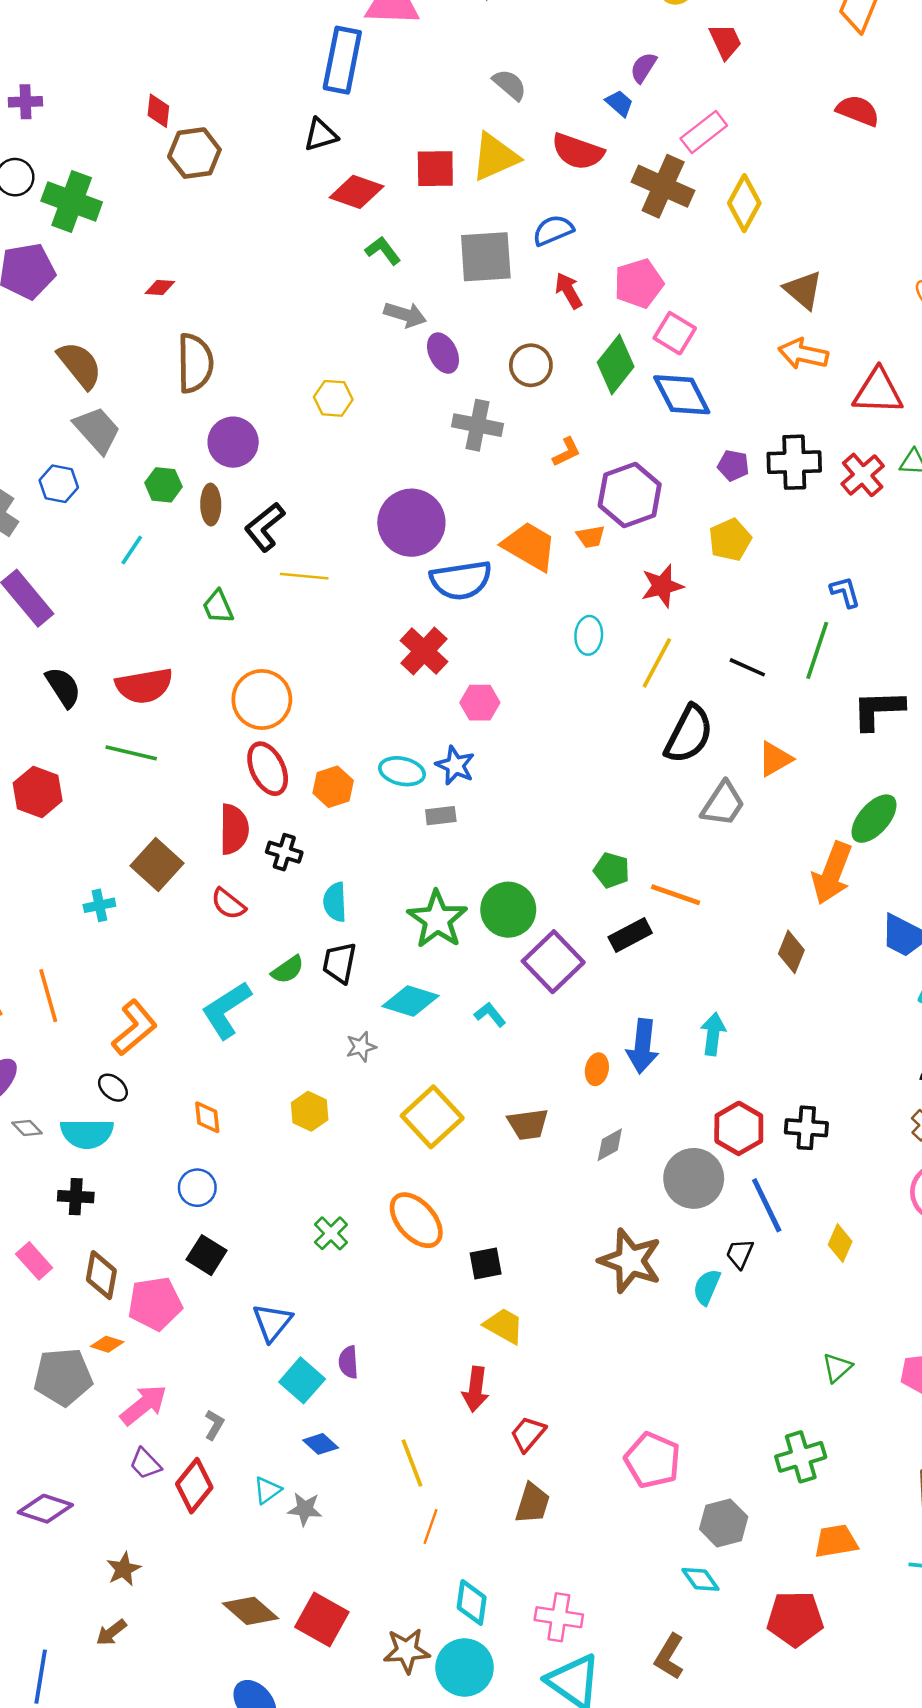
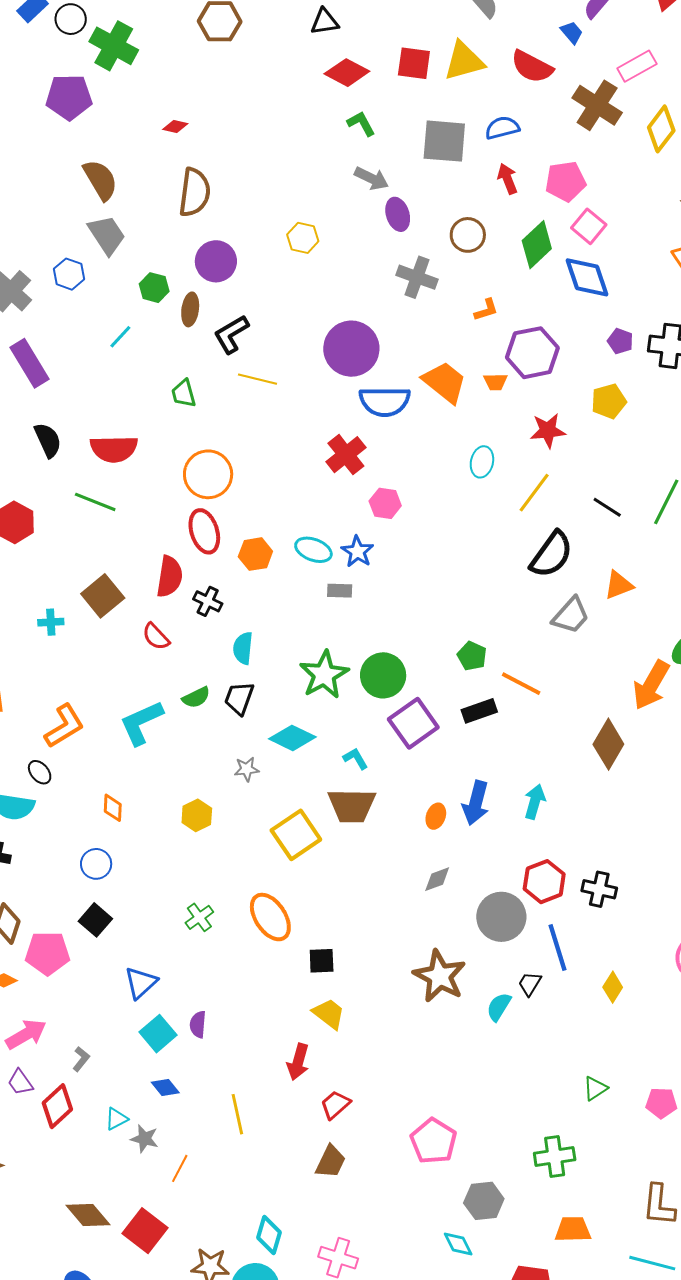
brown diamond: (791, 952) -> (608, 744), size x1.4
brown trapezoid: (528, 1124) -> (352, 806), moved, size x1.4
orange line: (430, 1526) -> (180, 1168), moved

